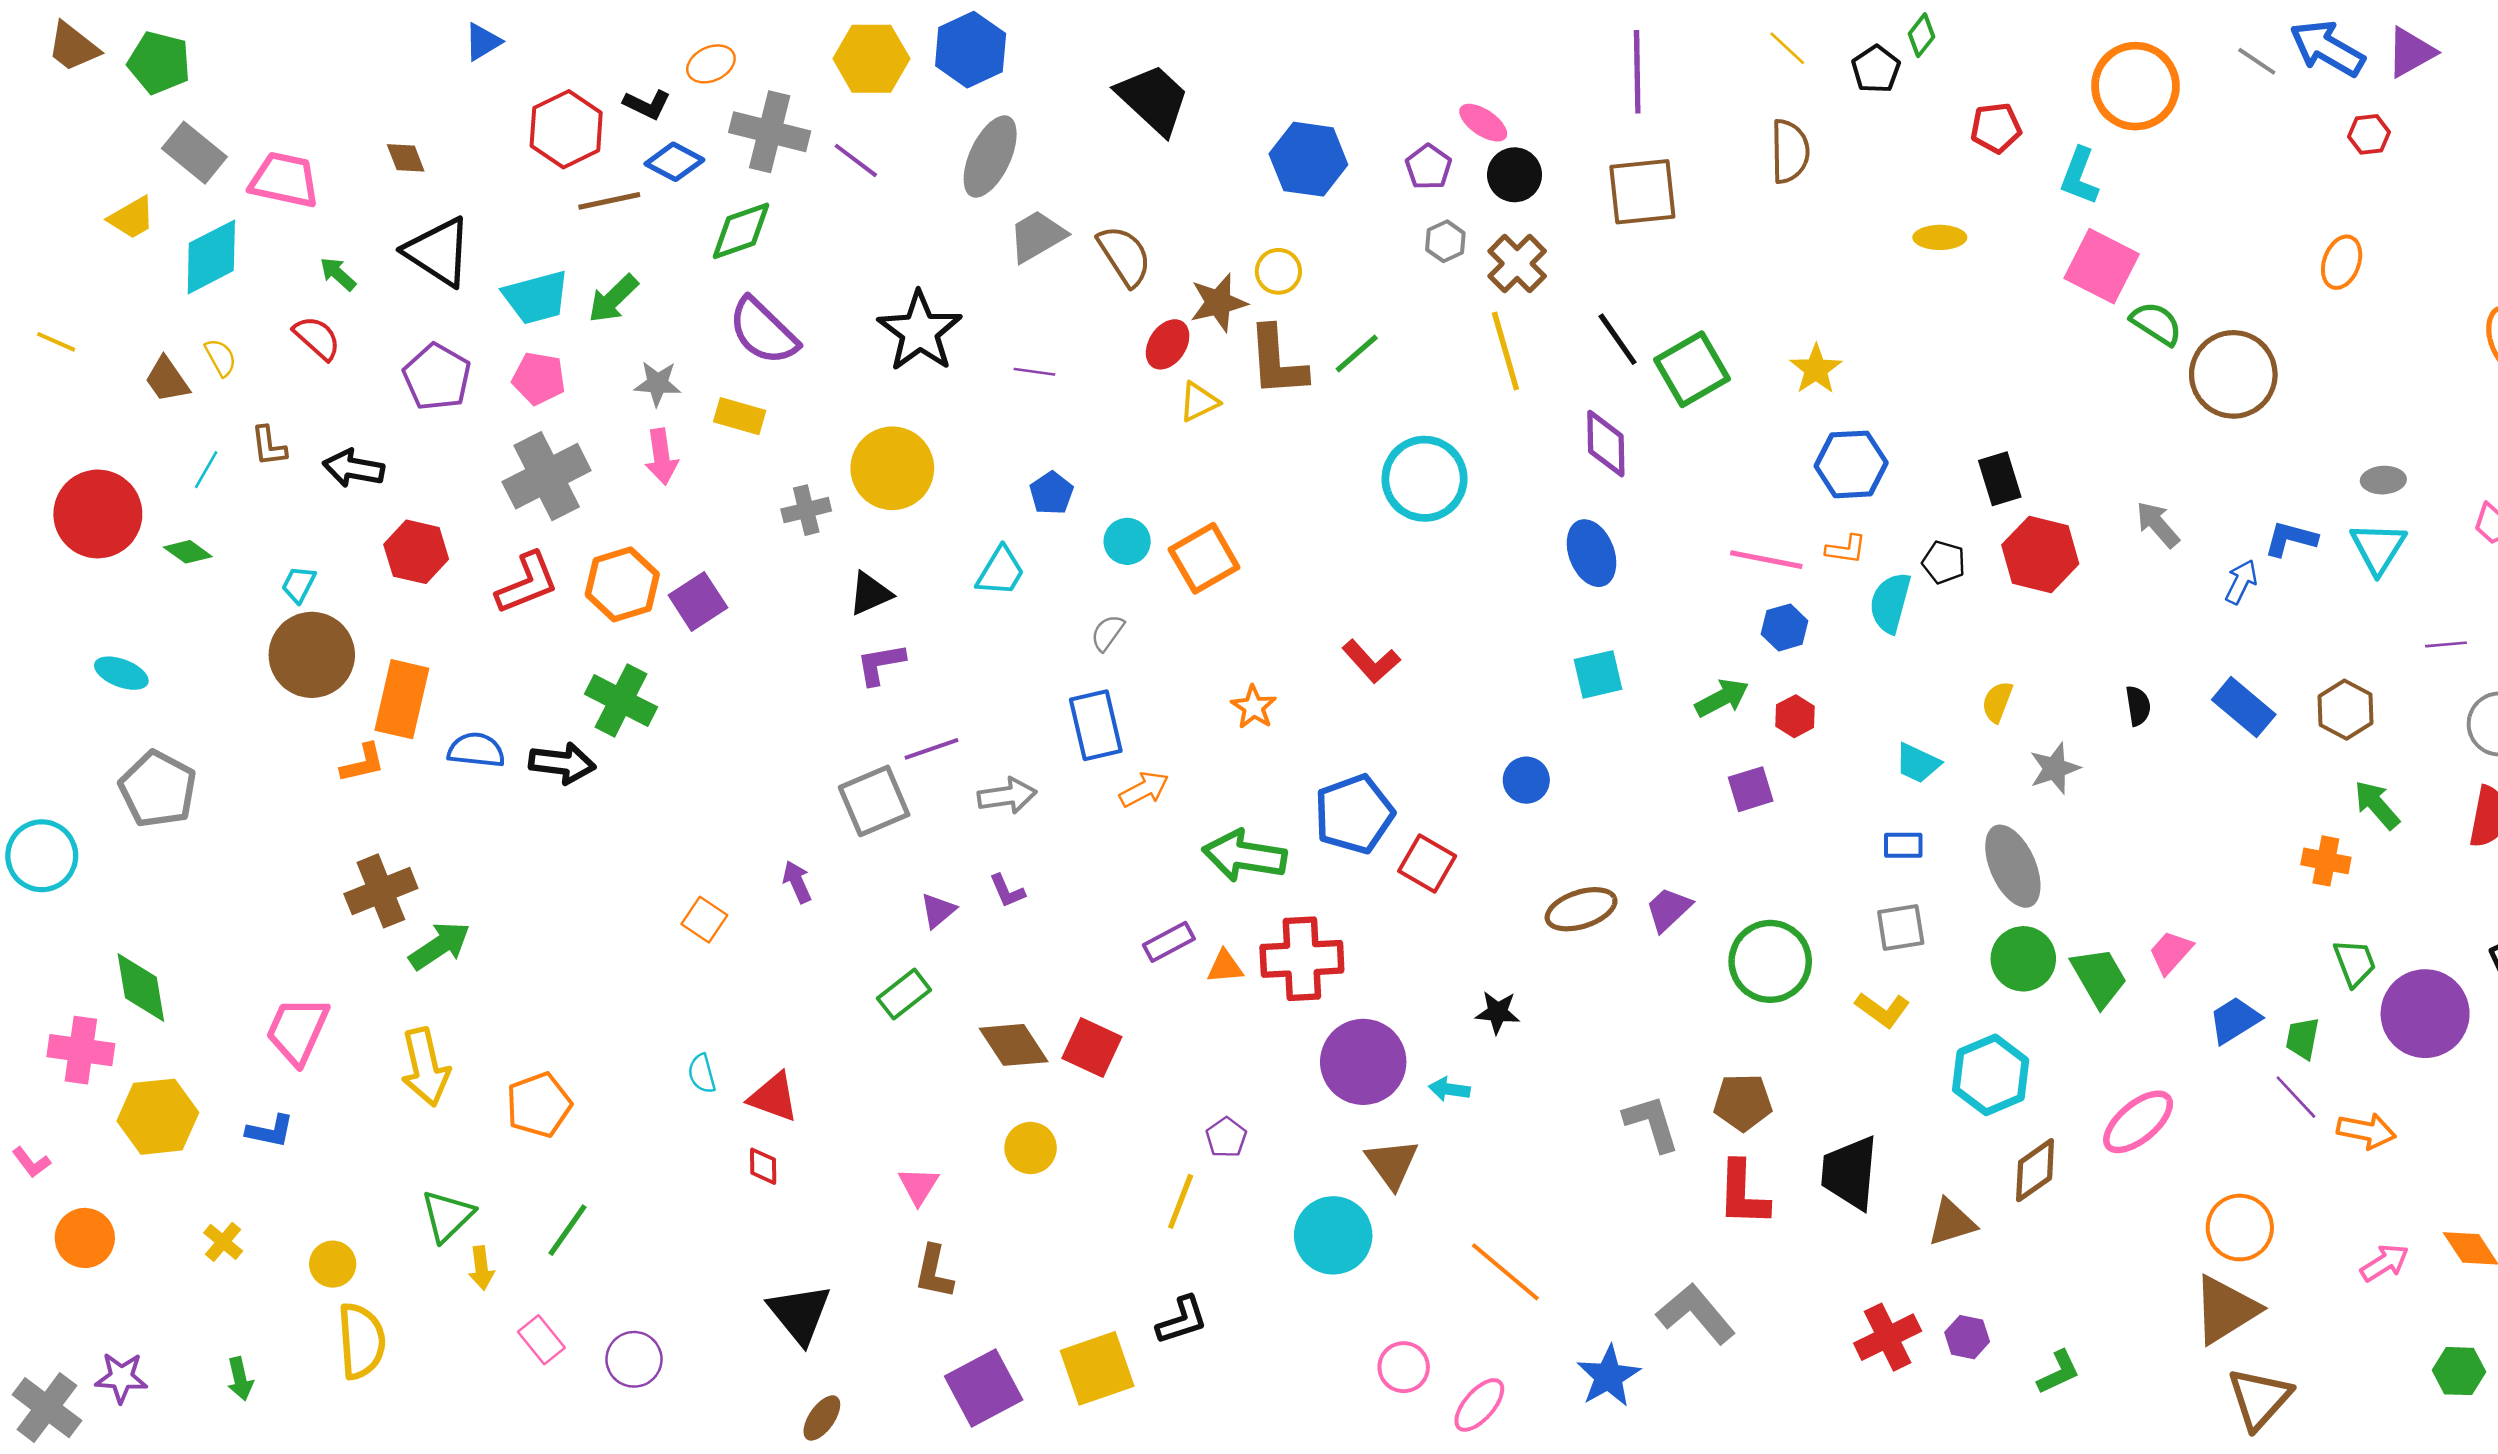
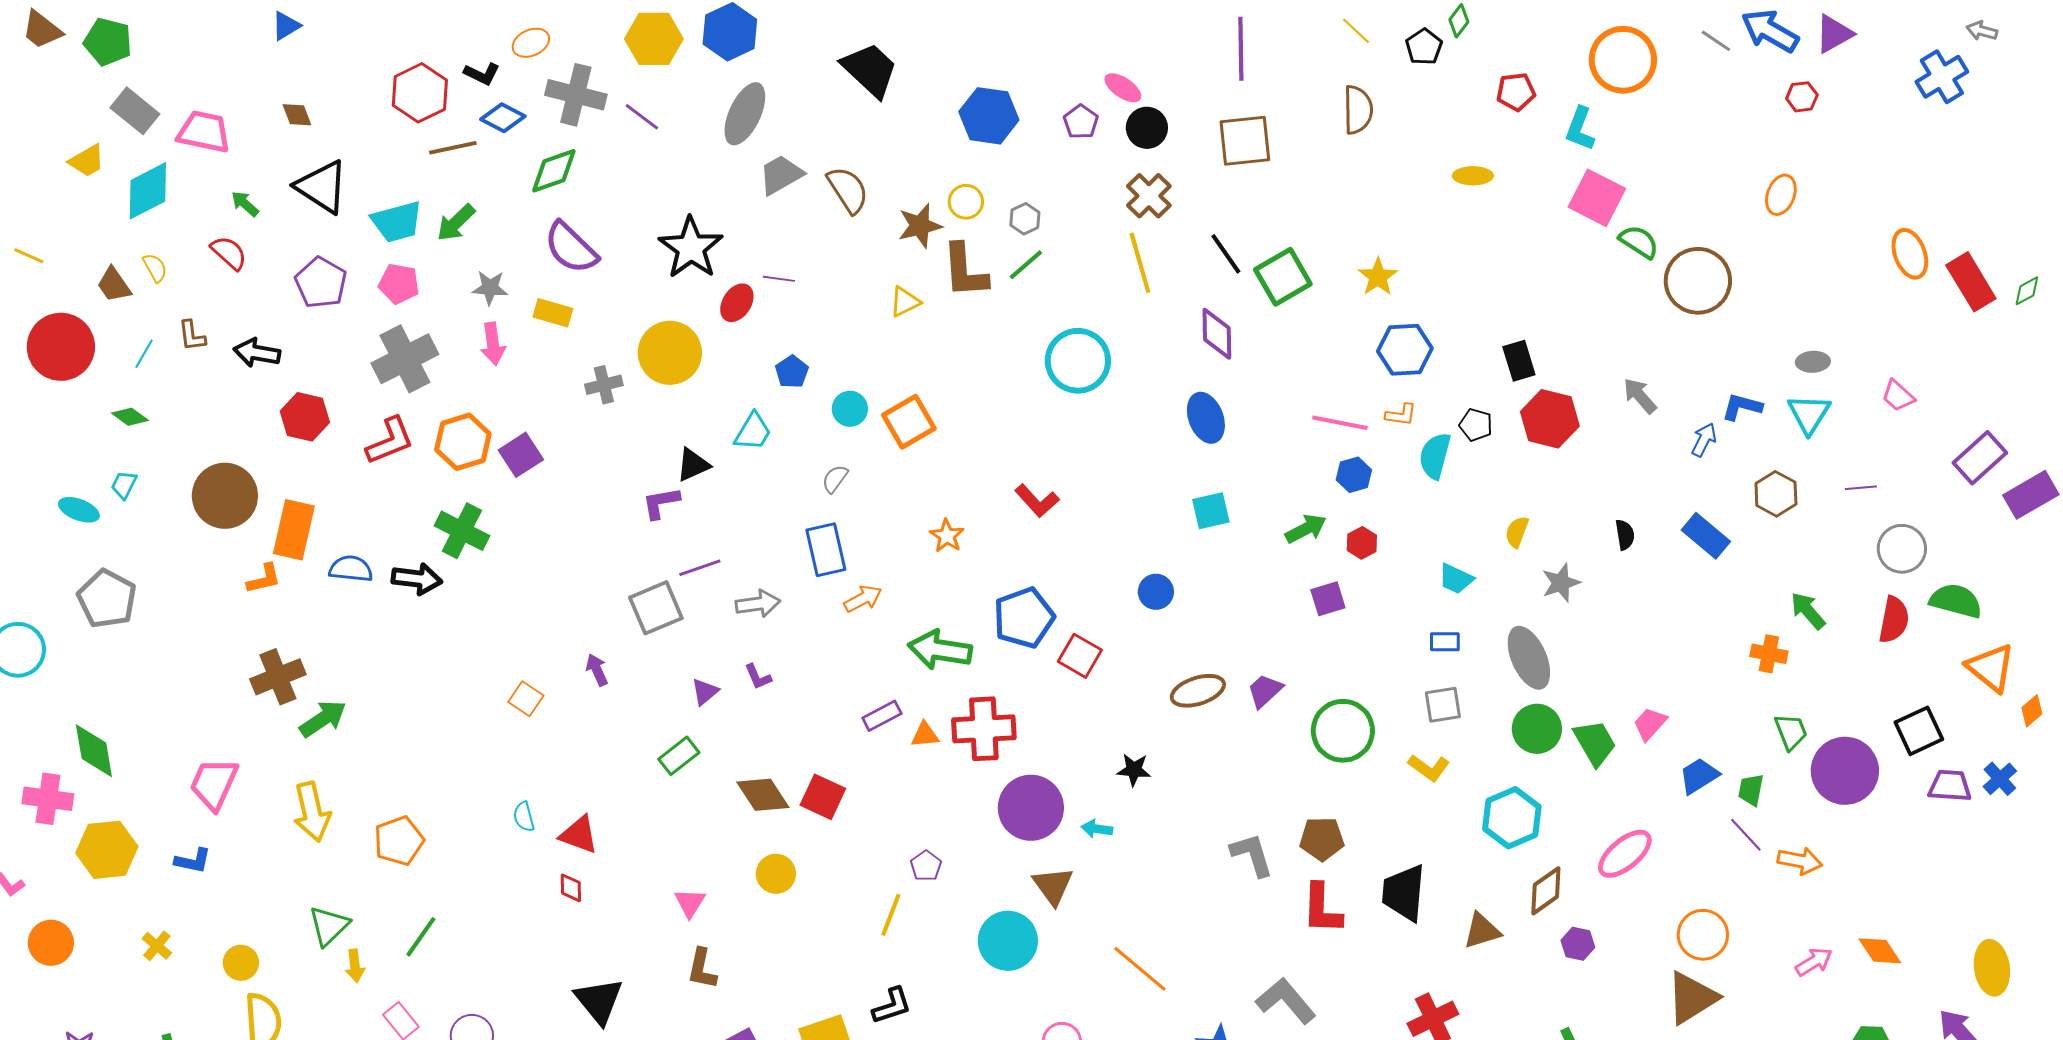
blue triangle: (483, 42) -> (286, 26), moved
gray hexagon: (1445, 241) -> (1025, 219), moved
red ellipse: (1168, 344) -> (737, 303), moved
red circle: (98, 514) -> (61, 347), moved
cyan trapezoid: (299, 584) -> (124, 485), moved
black triangle: (870, 594) -> (693, 465), moved
brown hexagon: (2345, 710) -> (1776, 494), moved
purple hexagon: (1967, 1337) -> (1578, 944), moved

